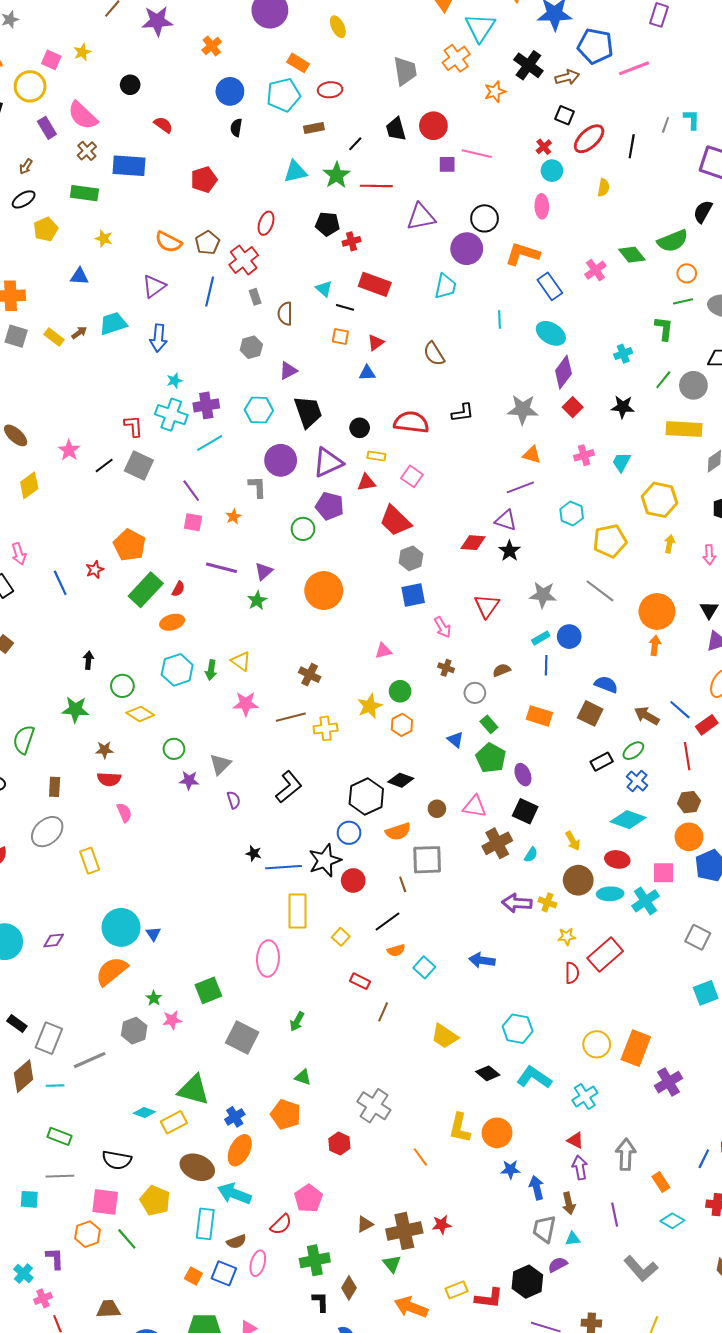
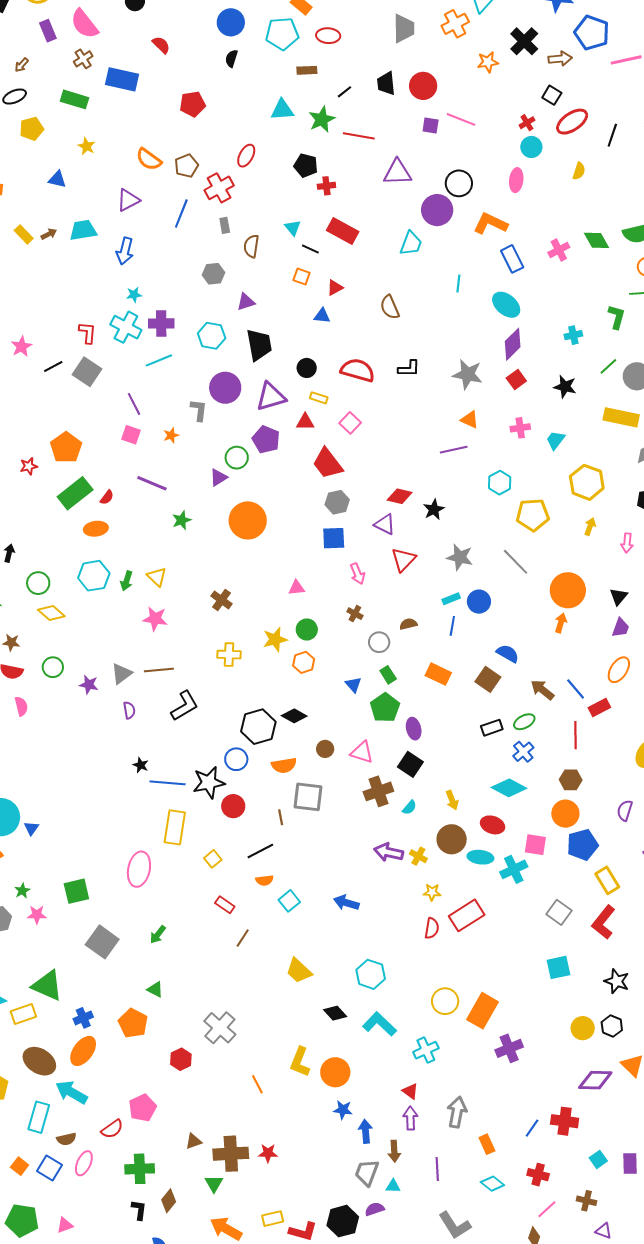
purple triangle: (506, 520) -> (385, 524), moved
purple triangle: (264, 571) -> (218, 477), moved
brown line: (291, 717) -> (159, 670), moved
green circle: (174, 749) -> (53, 667), moved

